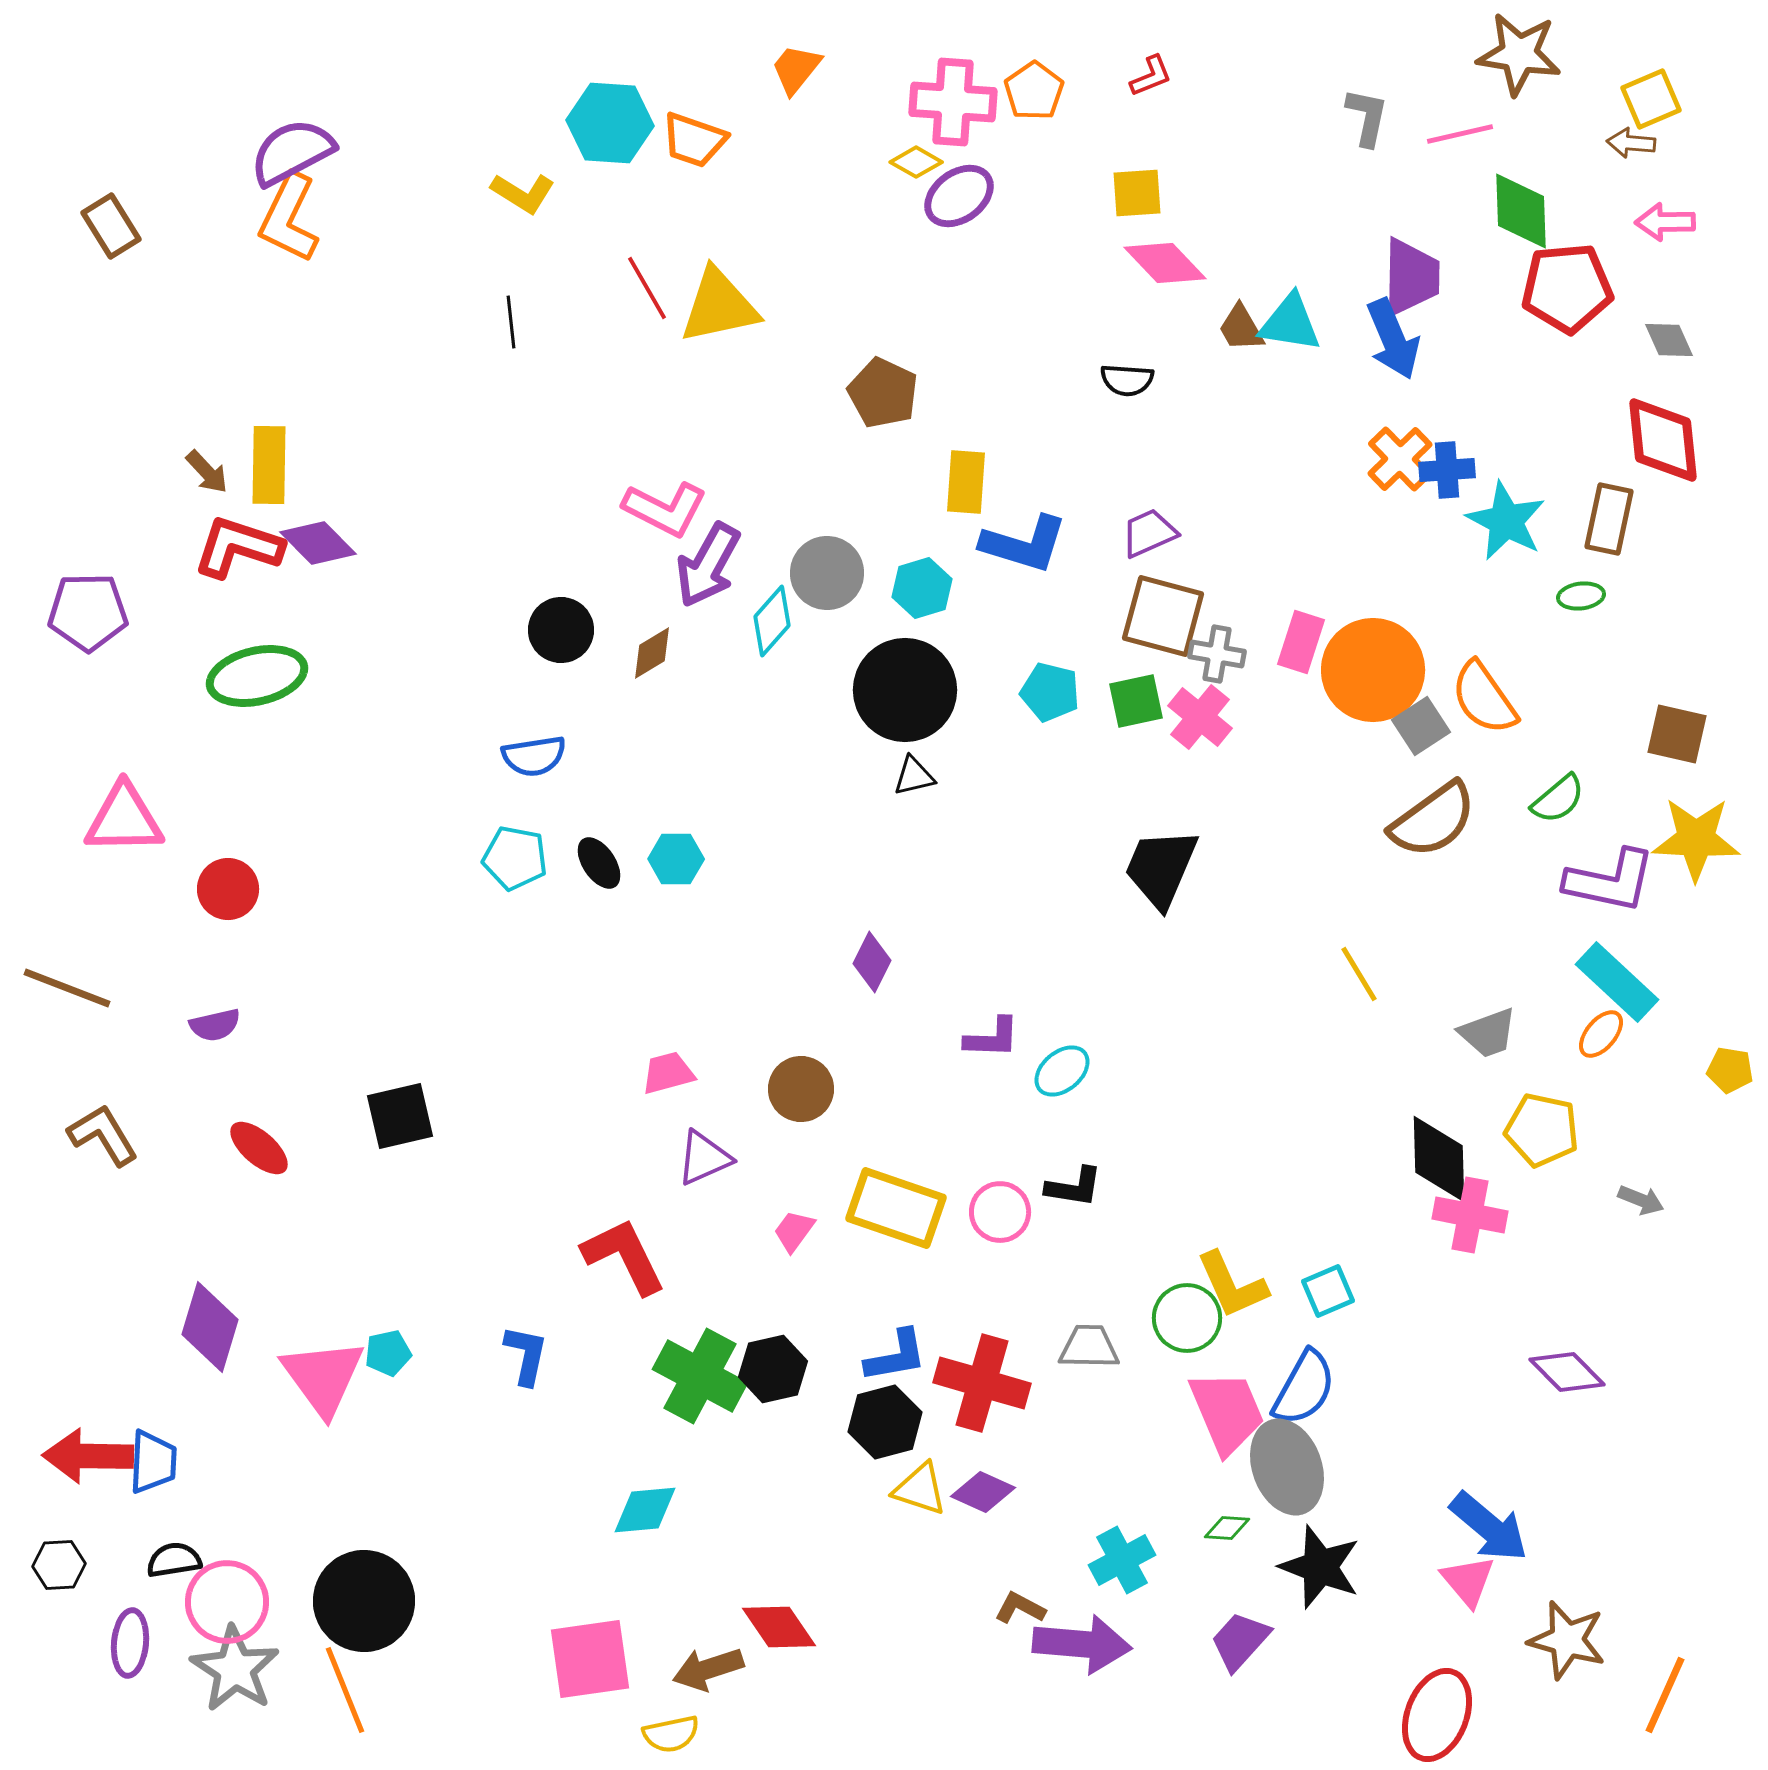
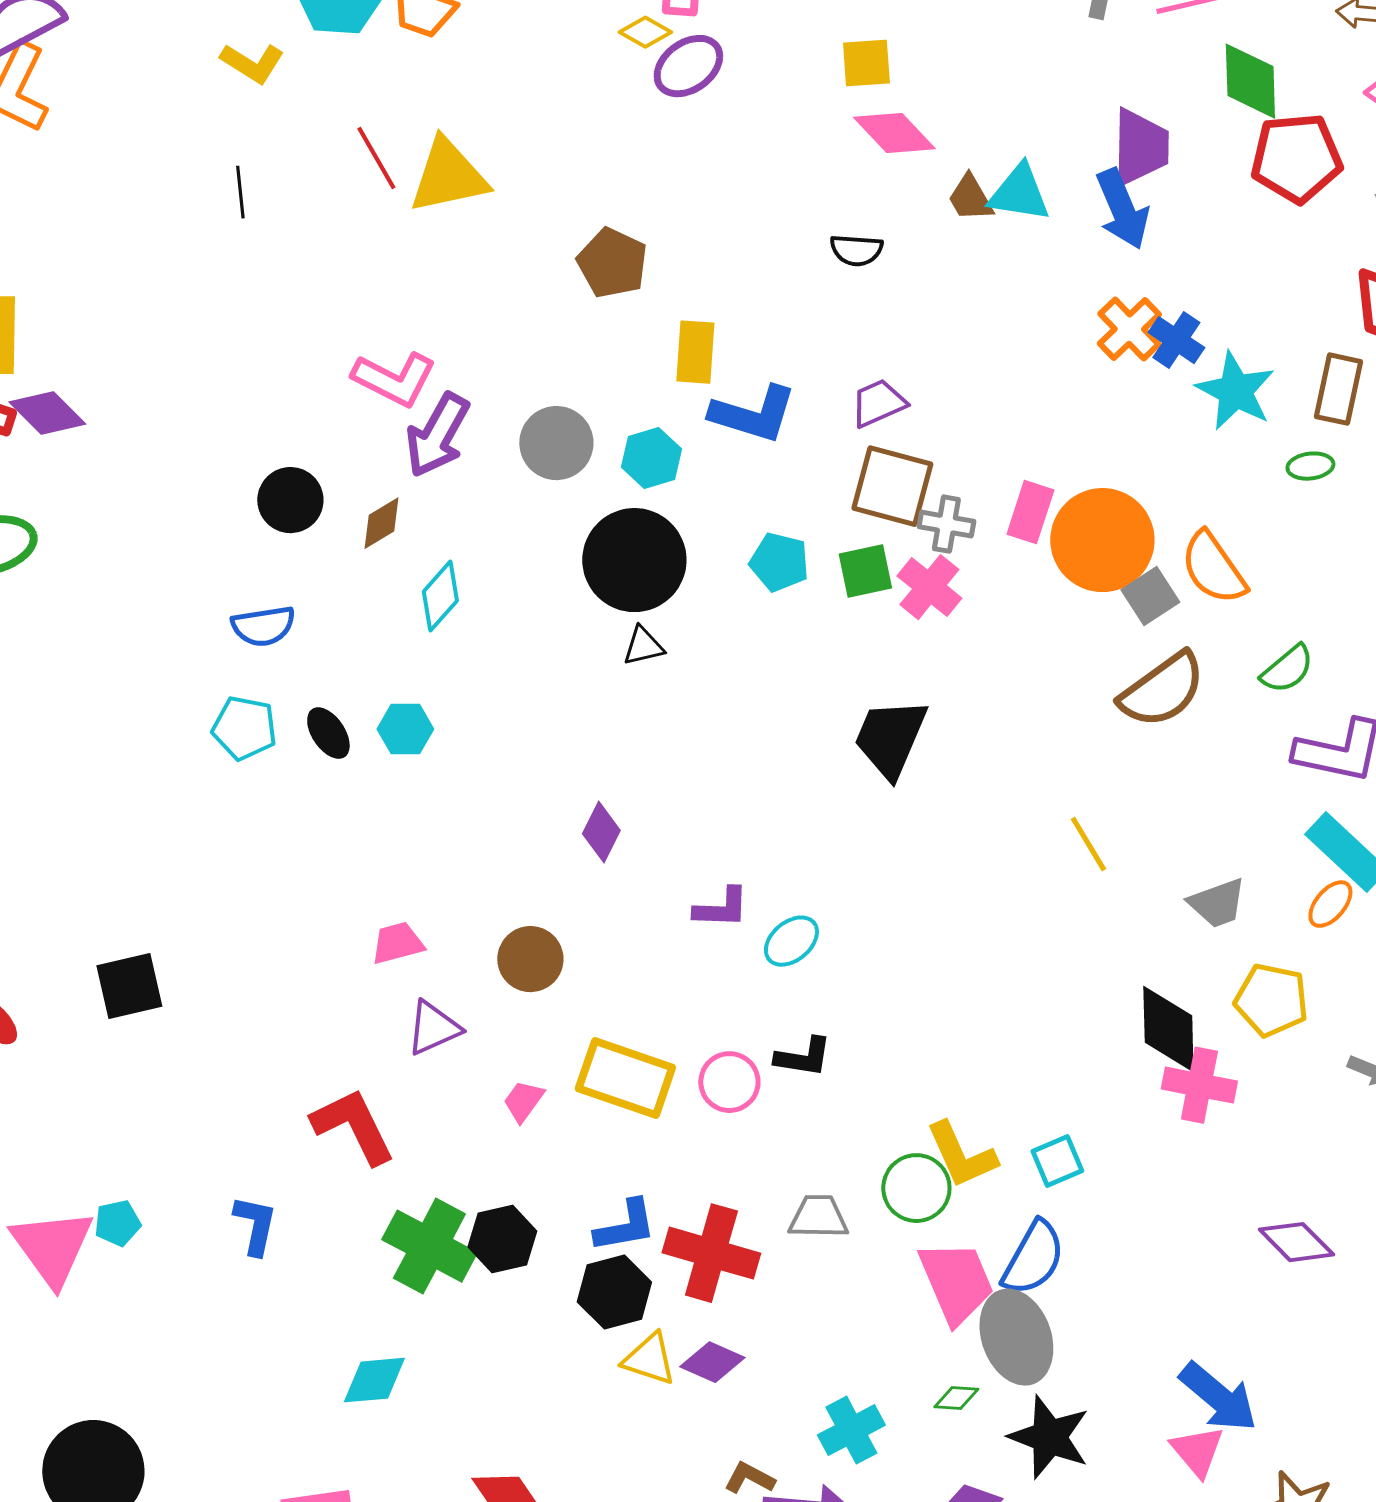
blue cross: (1447, 470) -> (1176, 340), turned 38
cyan diamond: (772, 621) -> (440, 596), moved

